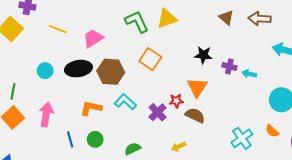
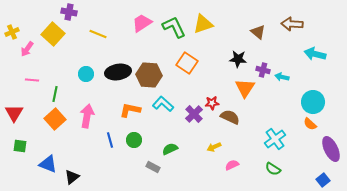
brown triangle: (226, 18) -> (258, 32), moved
pink trapezoid: (93, 38) -> (142, 23), moved
orange triangle: (197, 87) -> (245, 88), moved
orange semicircle: (272, 131) -> (310, 124), moved

